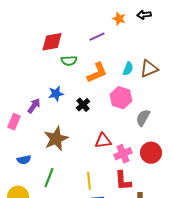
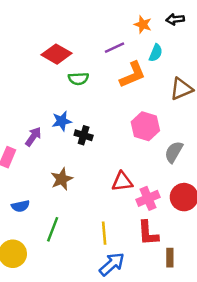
red diamond: (52, 42) -> (57, 54), turned 40
cyan semicircle: (128, 69) -> (156, 53), moved
orange L-shape: (97, 73) -> (133, 75), moved
black cross: (83, 105) -> (84, 135), moved, turned -32
brown star: (56, 139) -> (62, 179), size x0.7

